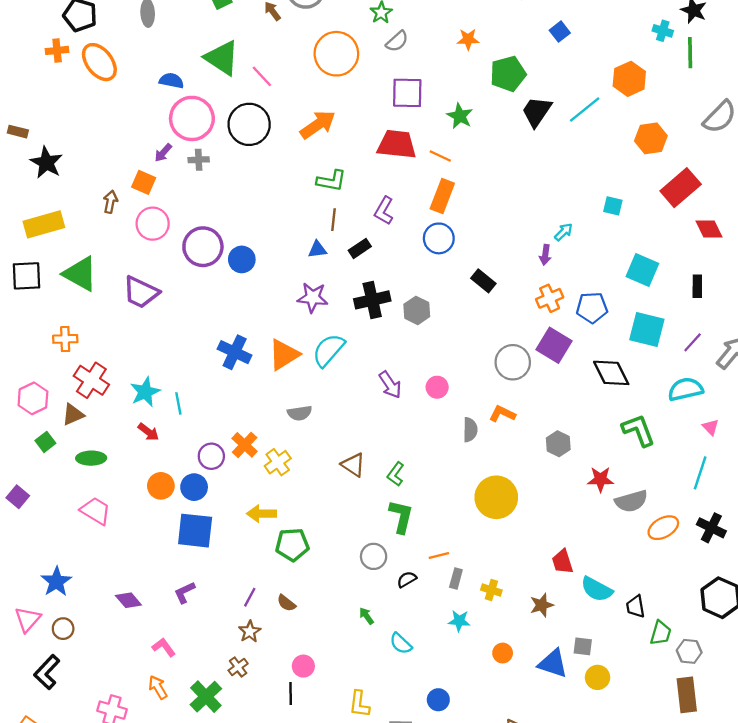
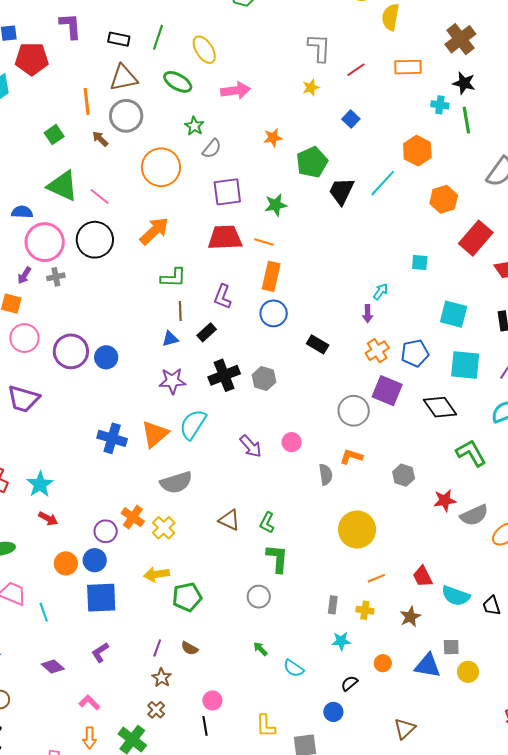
green star: (460, 116) -> (276, 205), turned -30
cyan line: (178, 403) -> (44, 612), moved
gray semicircle: (300, 413) -> (176, 482), size x1.5
orange line: (439, 555) -> (376, 578), moved
black semicircle: (407, 579) -> (349, 683), moved
orange arrow: (158, 687) -> (90, 738), turned -140

